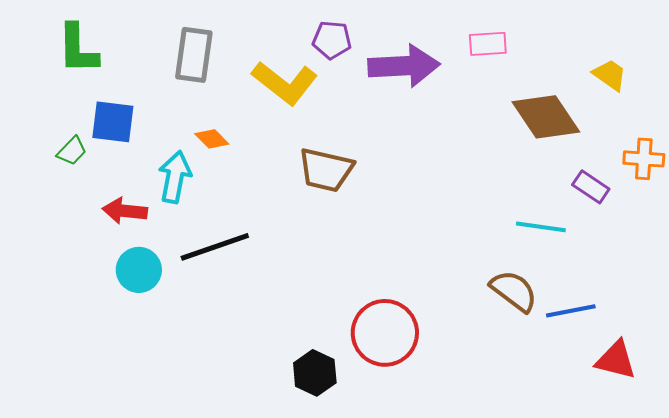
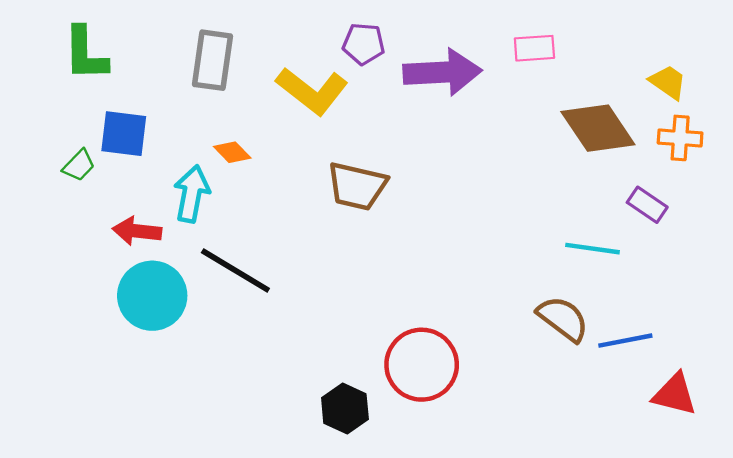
orange cross: (644, 159) -> (680, 138), moved
black line: (215, 247) -> (235, 270), turned 50
cyan circle: (139, 270) -> (152, 296), size x1.4

